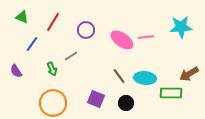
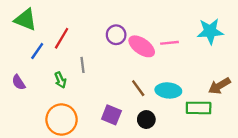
green triangle: (22, 17) -> (26, 20), size x1.5
red line: (53, 22) -> (62, 38), moved
purple circle: (86, 30) -> (116, 35), moved
gray line: (71, 56) -> (82, 65), turned -64

